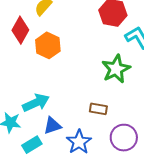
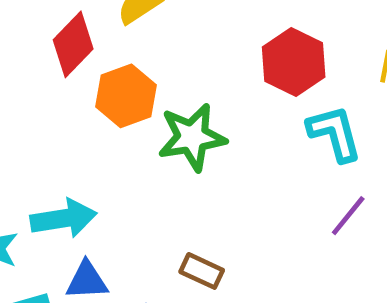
green star: (116, 69) -> (192, 137), moved

